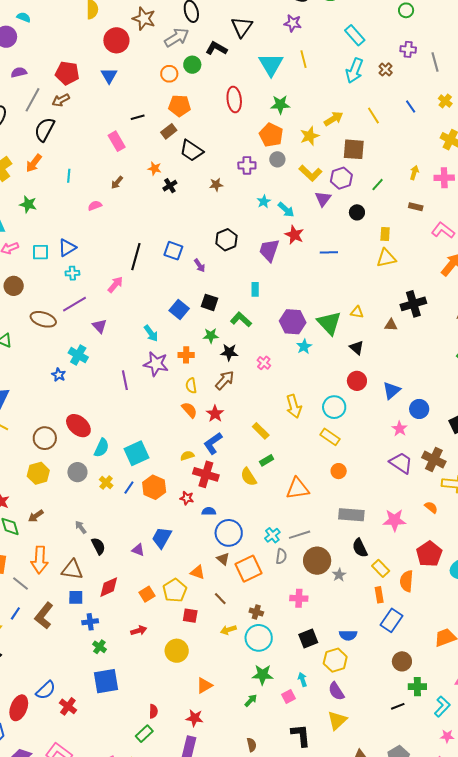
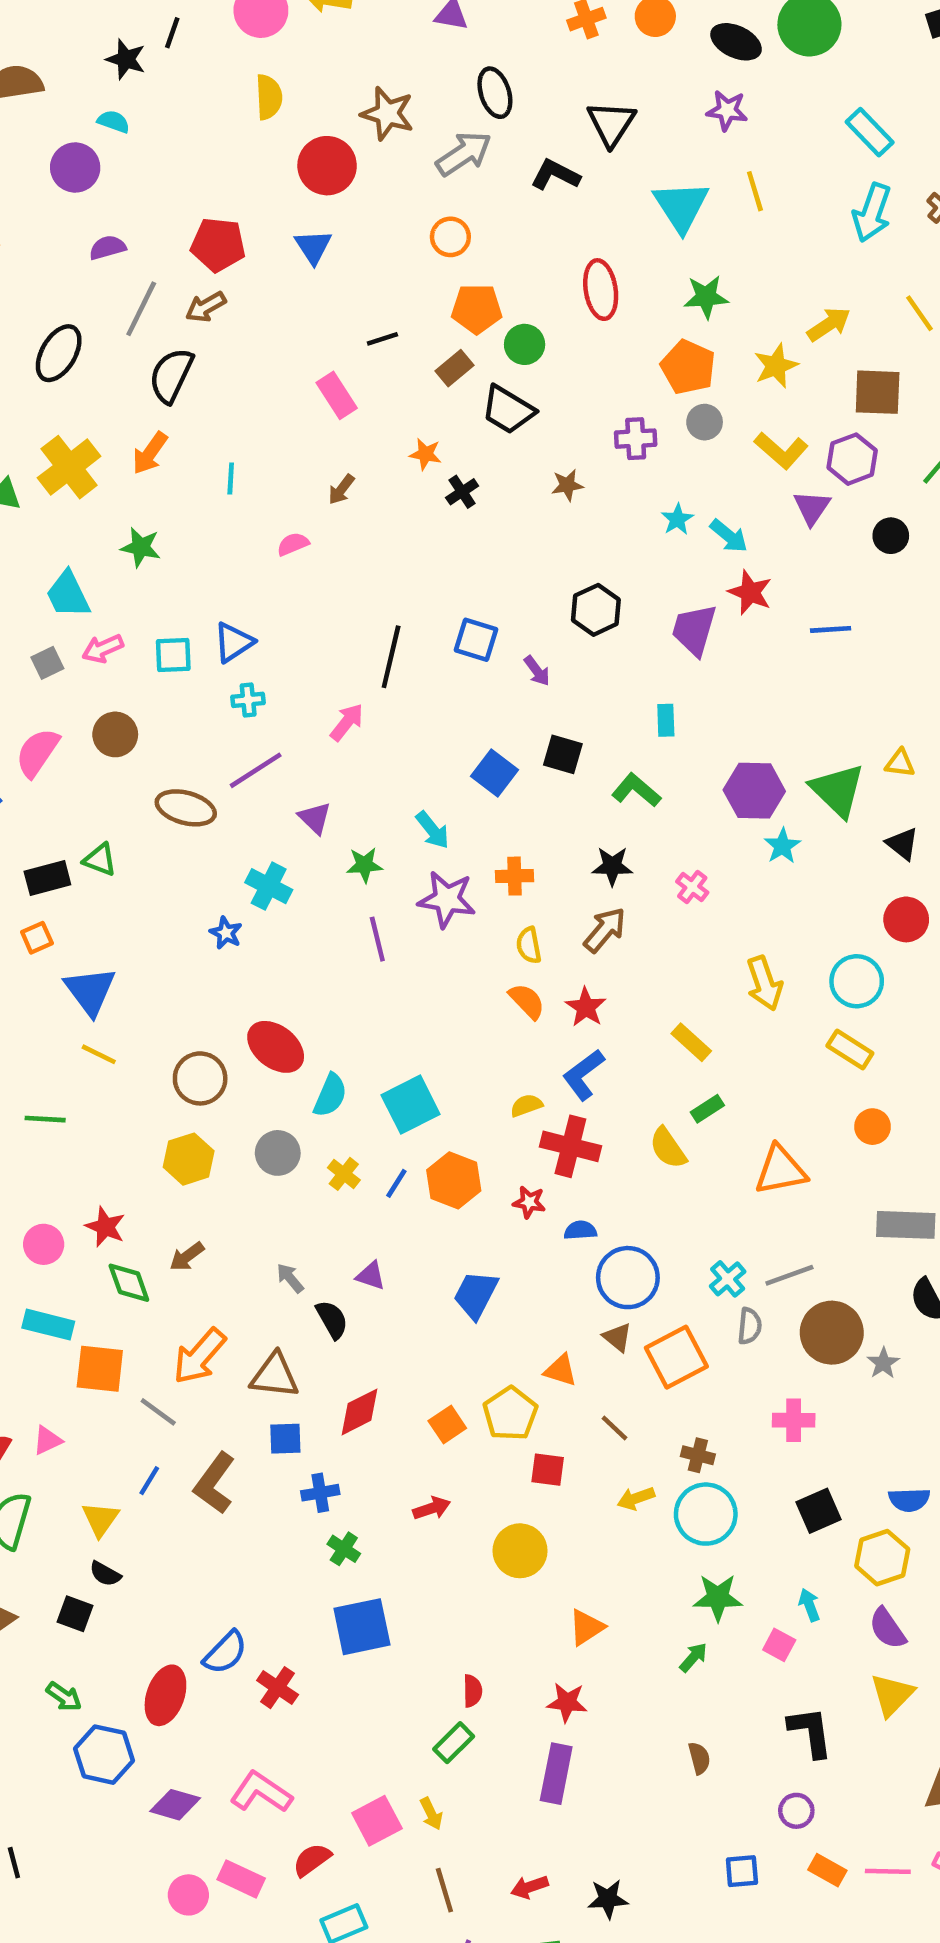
green circle: (192, 65) -> (525, 344), moved
green star: (211, 336) -> (365, 865), moved
purple triangle: (138, 550) -> (371, 1276), moved
orange arrow: (40, 560) -> (199, 1356), turned 40
pink square: (289, 697) -> (779, 1645), turned -32

